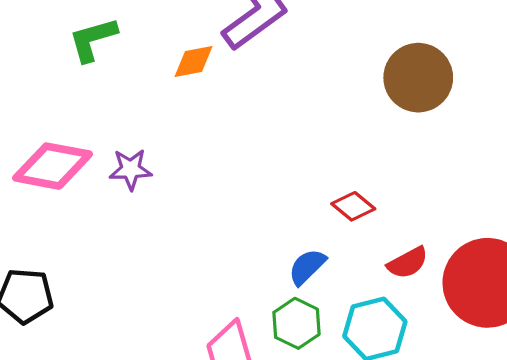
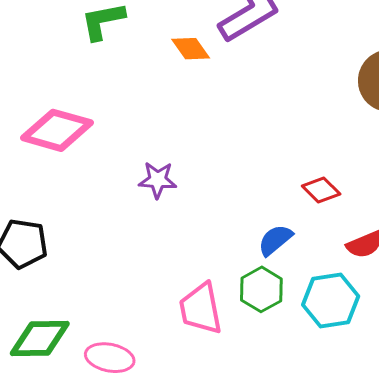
orange diamond: (193, 61) -> (191, 49), turned 60
purple star: (131, 169) -> (158, 180), moved

